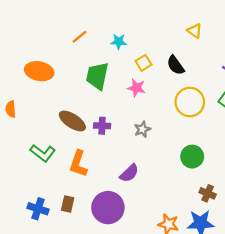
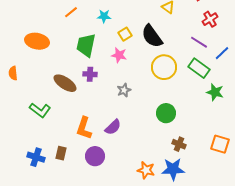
black semicircle: (176, 65) -> (152, 36), size x1.4
purple cross: (102, 126) -> (90, 74), moved
orange L-shape: (78, 164) -> (84, 128), moved
purple circle: (108, 208) -> (95, 156), size x0.7

